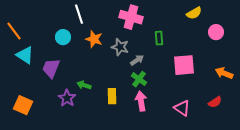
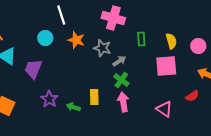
yellow semicircle: (194, 13) -> (171, 41), moved, turned -77
pink circle: (216, 32) -> (198, 46), moved
green arrow: (84, 85) -> (73, 107), moved
red semicircle: (215, 102) -> (192, 96), moved

